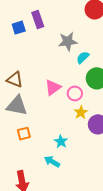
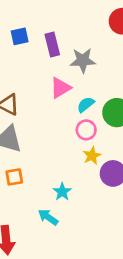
purple rectangle: (38, 20) -> (52, 45), moved
cyan semicircle: (83, 57) -> (86, 105), moved
pink triangle: (53, 87) -> (60, 88), moved

